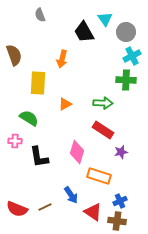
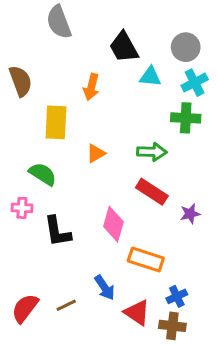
gray semicircle: (40, 15) -> (59, 22), size x1.6
cyan triangle: (105, 19) -> (150, 77), moved, turned -49
purple star: (121, 152) -> (190, 214), moved
red semicircle: (17, 209) -> (25, 308), turned 105

